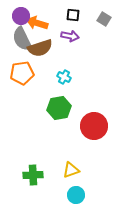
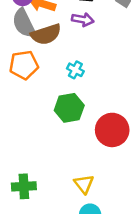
yellow triangle: (71, 170) -> (84, 184), turned -48
green cross: (33, 175) -> (24, 186), moved

